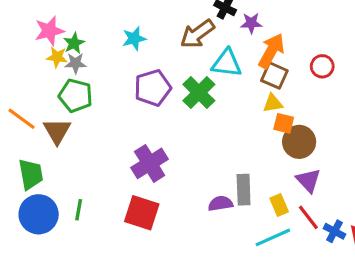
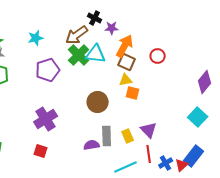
green cross: (199, 93) -> (79, 55), moved
brown circle: (299, 142) -> (98, 102), moved
yellow rectangle: (279, 205) -> (128, 136), moved
red square: (142, 213) -> (41, 151), size x0.6
red line: (308, 217) -> (149, 154), turned 30
blue cross: (335, 231) -> (166, 163), turned 32

